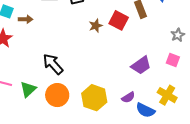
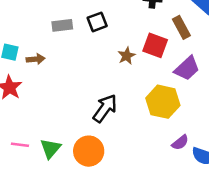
black arrow: (53, 64) -> (105, 108), moved, turned 85
purple trapezoid: (141, 65) -> (187, 68), moved
yellow hexagon: (94, 98) -> (163, 102), moved

